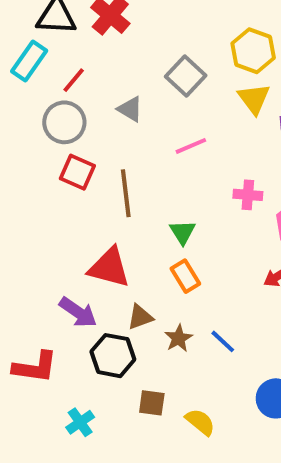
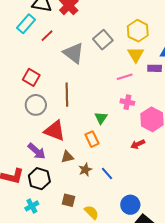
gray triangle: (130, 109) -> (74, 53), size x1.6
gray circle: (64, 122) -> (36, 105), moved
pink line: (191, 146) -> (125, 77), moved
red square: (77, 172) -> (31, 77), moved
green triangle: (183, 232) -> (101, 118), moved
black hexagon: (113, 356) -> (39, 179), moved

